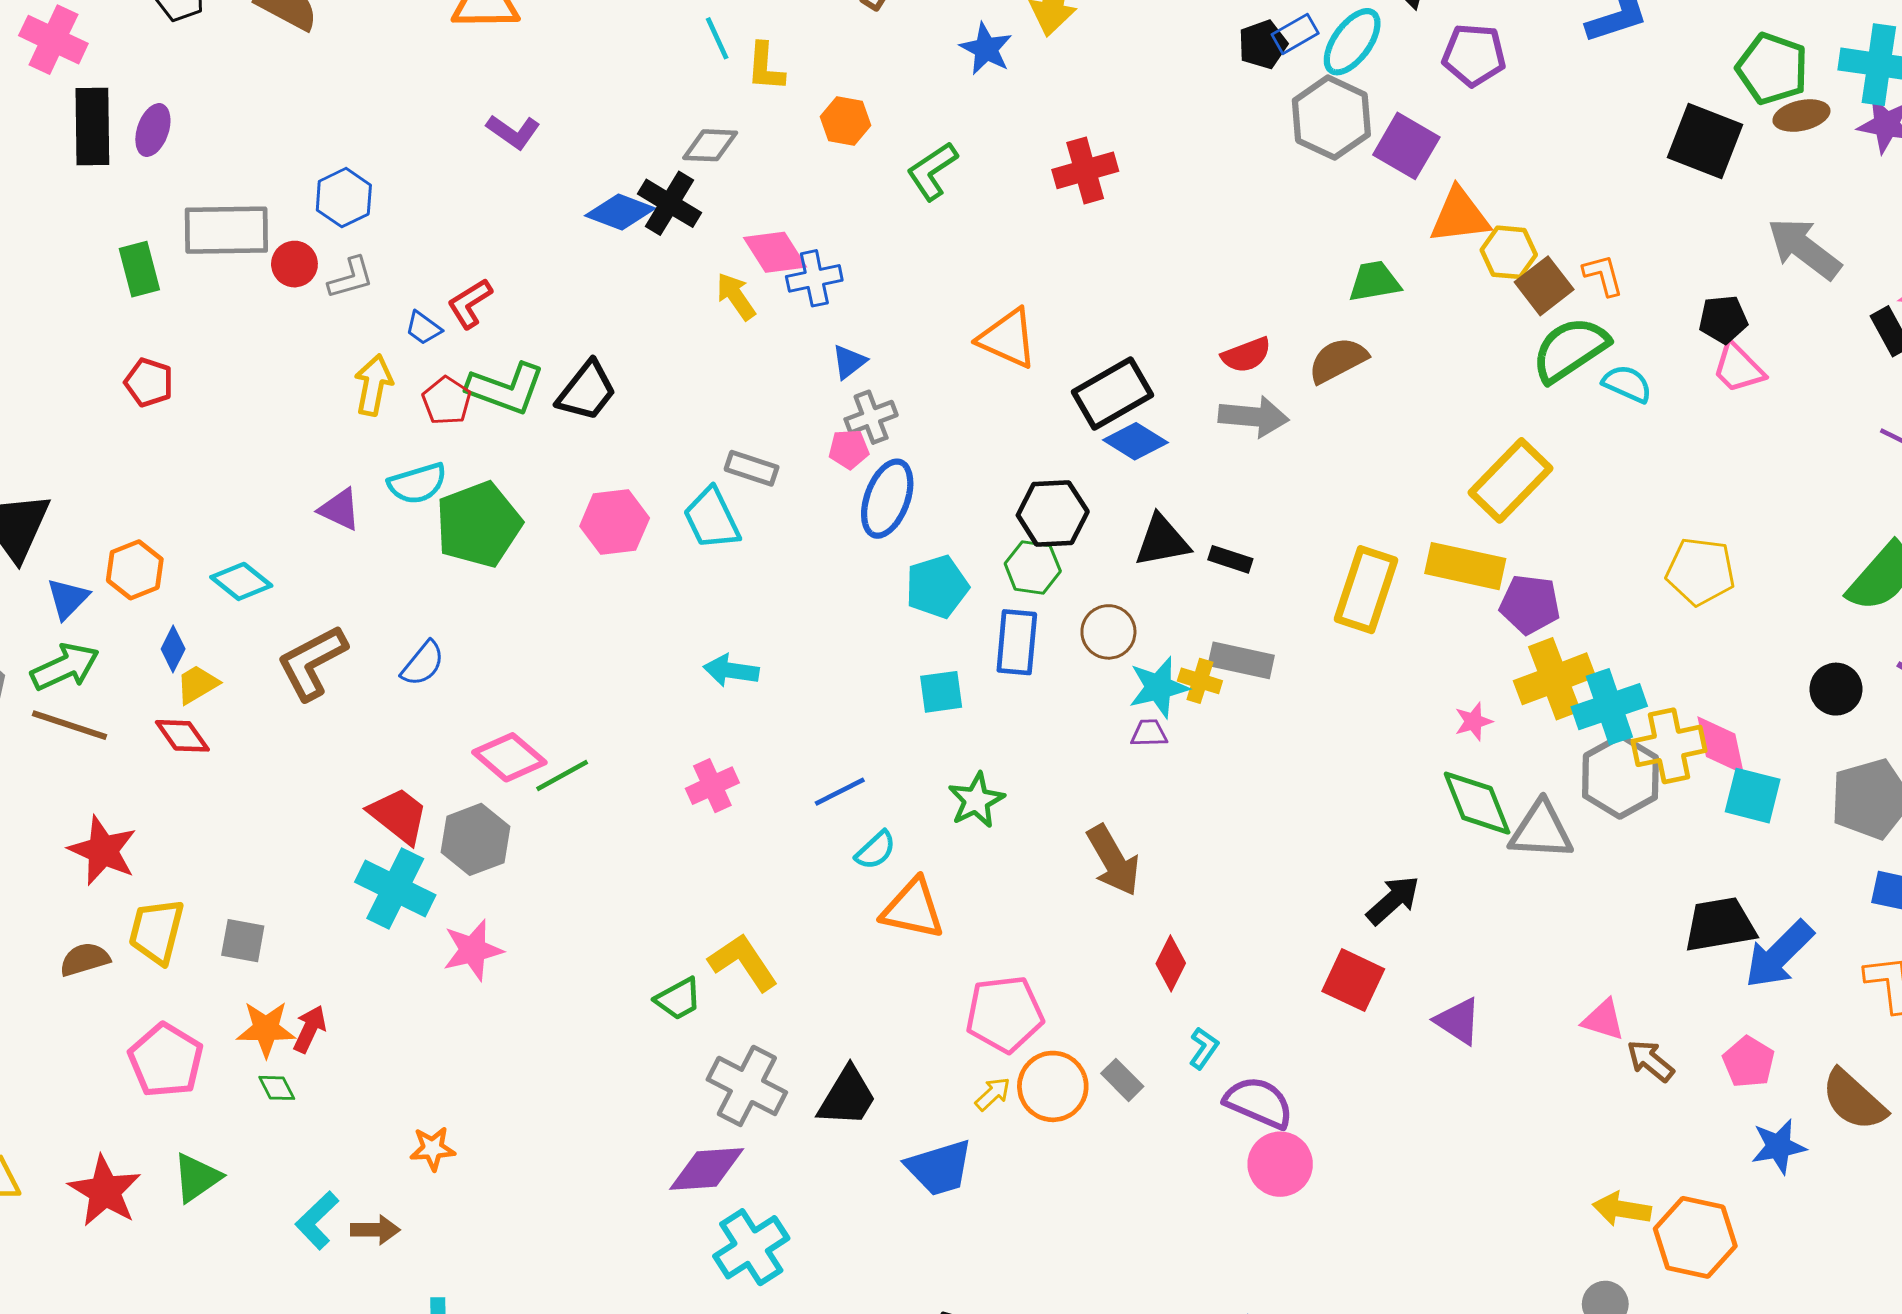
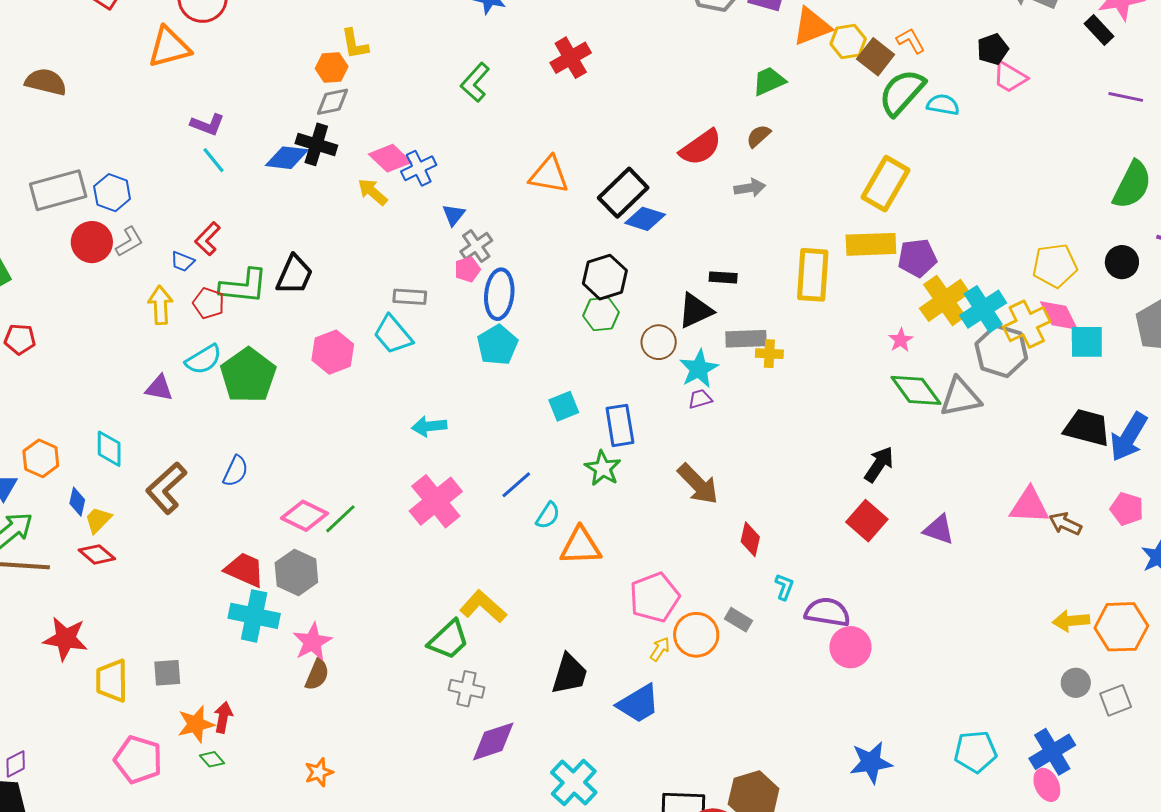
cyan line: (717, 38) -> (214, 160), moved
orange hexagon: (845, 121) -> (332, 68), moved
gray rectangle: (226, 230) -> (58, 190), moved
red circle: (294, 264) -> (92, 242), size x1.4
red semicircle: (1246, 355) -> (701, 147), size x1.4
brown semicircle: (1338, 360) -> (759, 136), size x0.7
gray arrow: (1254, 417) -> (750, 188), moved, size x0.7
black triangle: (1162, 541) -> (696, 311), moved
yellow pentagon: (1700, 571) -> (1055, 266), moved
cyan diamond: (241, 581) -> (109, 449), turned 66
cyan pentagon: (937, 587) -> (497, 345), moved
blue rectangle: (1017, 642) -> (620, 425), moved
yellow cross: (1200, 681) -> (769, 354), moved
pink cross: (712, 786) -> (436, 501), size x1.6
black trapezoid: (1720, 925) -> (1087, 428), turned 39
brown semicircle: (85, 959) -> (317, 675), moved, turned 144
red square: (1353, 980) -> (867, 521), turned 30
green trapezoid: (678, 999) -> (448, 640), size x1.4
pink triangle: (1603, 1020) -> (1029, 506), size x1.4
gray cross: (747, 1086) -> (467, 689), moved, size x0.7
cyan cross: (751, 1247) -> (574, 783), moved

